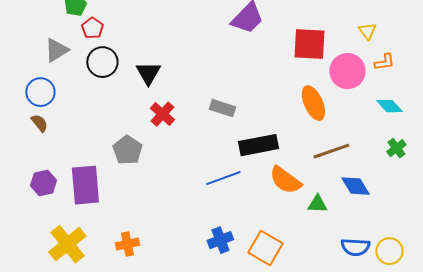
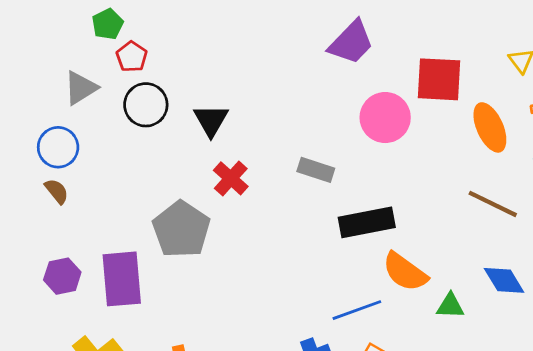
pink circle: (347, 71) -> (385, 118), moved
orange ellipse: (313, 103) -> (490, 127), moved
gray pentagon: (127, 150) -> (181, 229), size x1.4
brown line: (331, 151) -> (493, 204), moved, turned 45
blue line: (223, 178) -> (357, 310), moved

